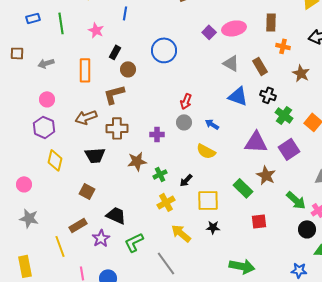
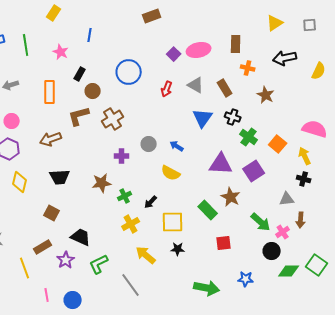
blue triangle: (238, 96) -> (203, 118), turned 45
red arrow: (186, 101) -> (167, 89), moved
brown cross: (117, 128) -> (113, 119), moved, turned -30
blue star: (299, 270) -> (246, 279), moved

